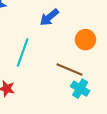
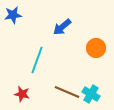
brown line: (69, 69) -> (67, 92), moved

